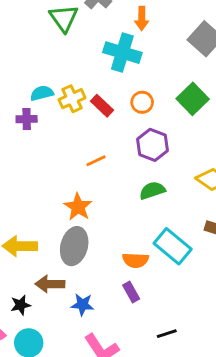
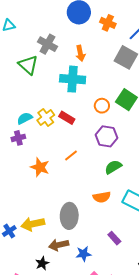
orange circle: (142, 102) -> (102, 106), moved
orange star: (78, 207) -> (40, 167), moved
orange semicircle: (135, 260) -> (102, 197), moved

